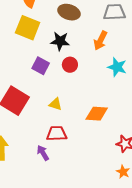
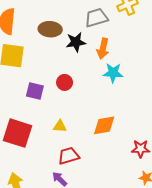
black star: (60, 41) -> (76, 42), moved
orange arrow: (100, 41) -> (103, 49), moved

